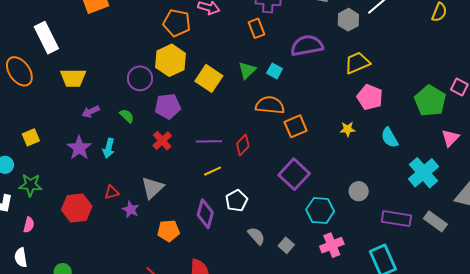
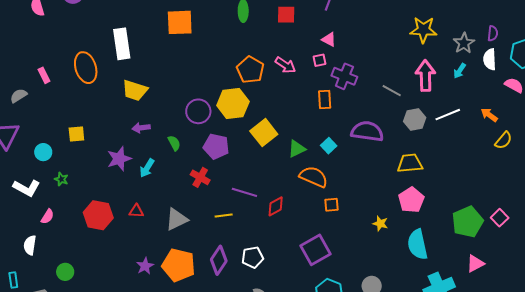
green triangle: (247, 70) -> (297, 149), moved
orange square: (296, 126) -> (332, 205), size x0.7
cyan semicircle: (390, 138) -> (418, 244), size x1.4
red cross: (162, 141) -> (200, 177), turned -36
yellow line: (213, 171) -> (224, 215), moved
green star: (30, 185) -> (61, 179), size x0.6
purple star: (131, 209) -> (145, 266), moved
orange pentagon: (168, 231) -> (179, 265), size x1.5

